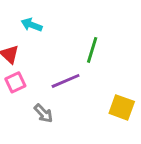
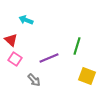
green line: (92, 50) -> (77, 46), moved
pink square: (15, 82) -> (15, 59), turned -32

